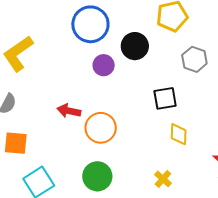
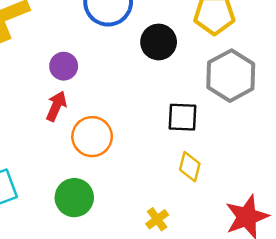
gray hexagon: (194, 59) -> (231, 76), size x1.5
purple circle: (104, 65) -> (64, 66), moved
red arrow: (69, 111) -> (56, 106), turned 90

